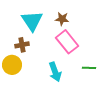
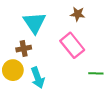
brown star: (62, 19) -> (78, 14), moved
cyan arrow: (55, 72) -> (38, 78), moved

